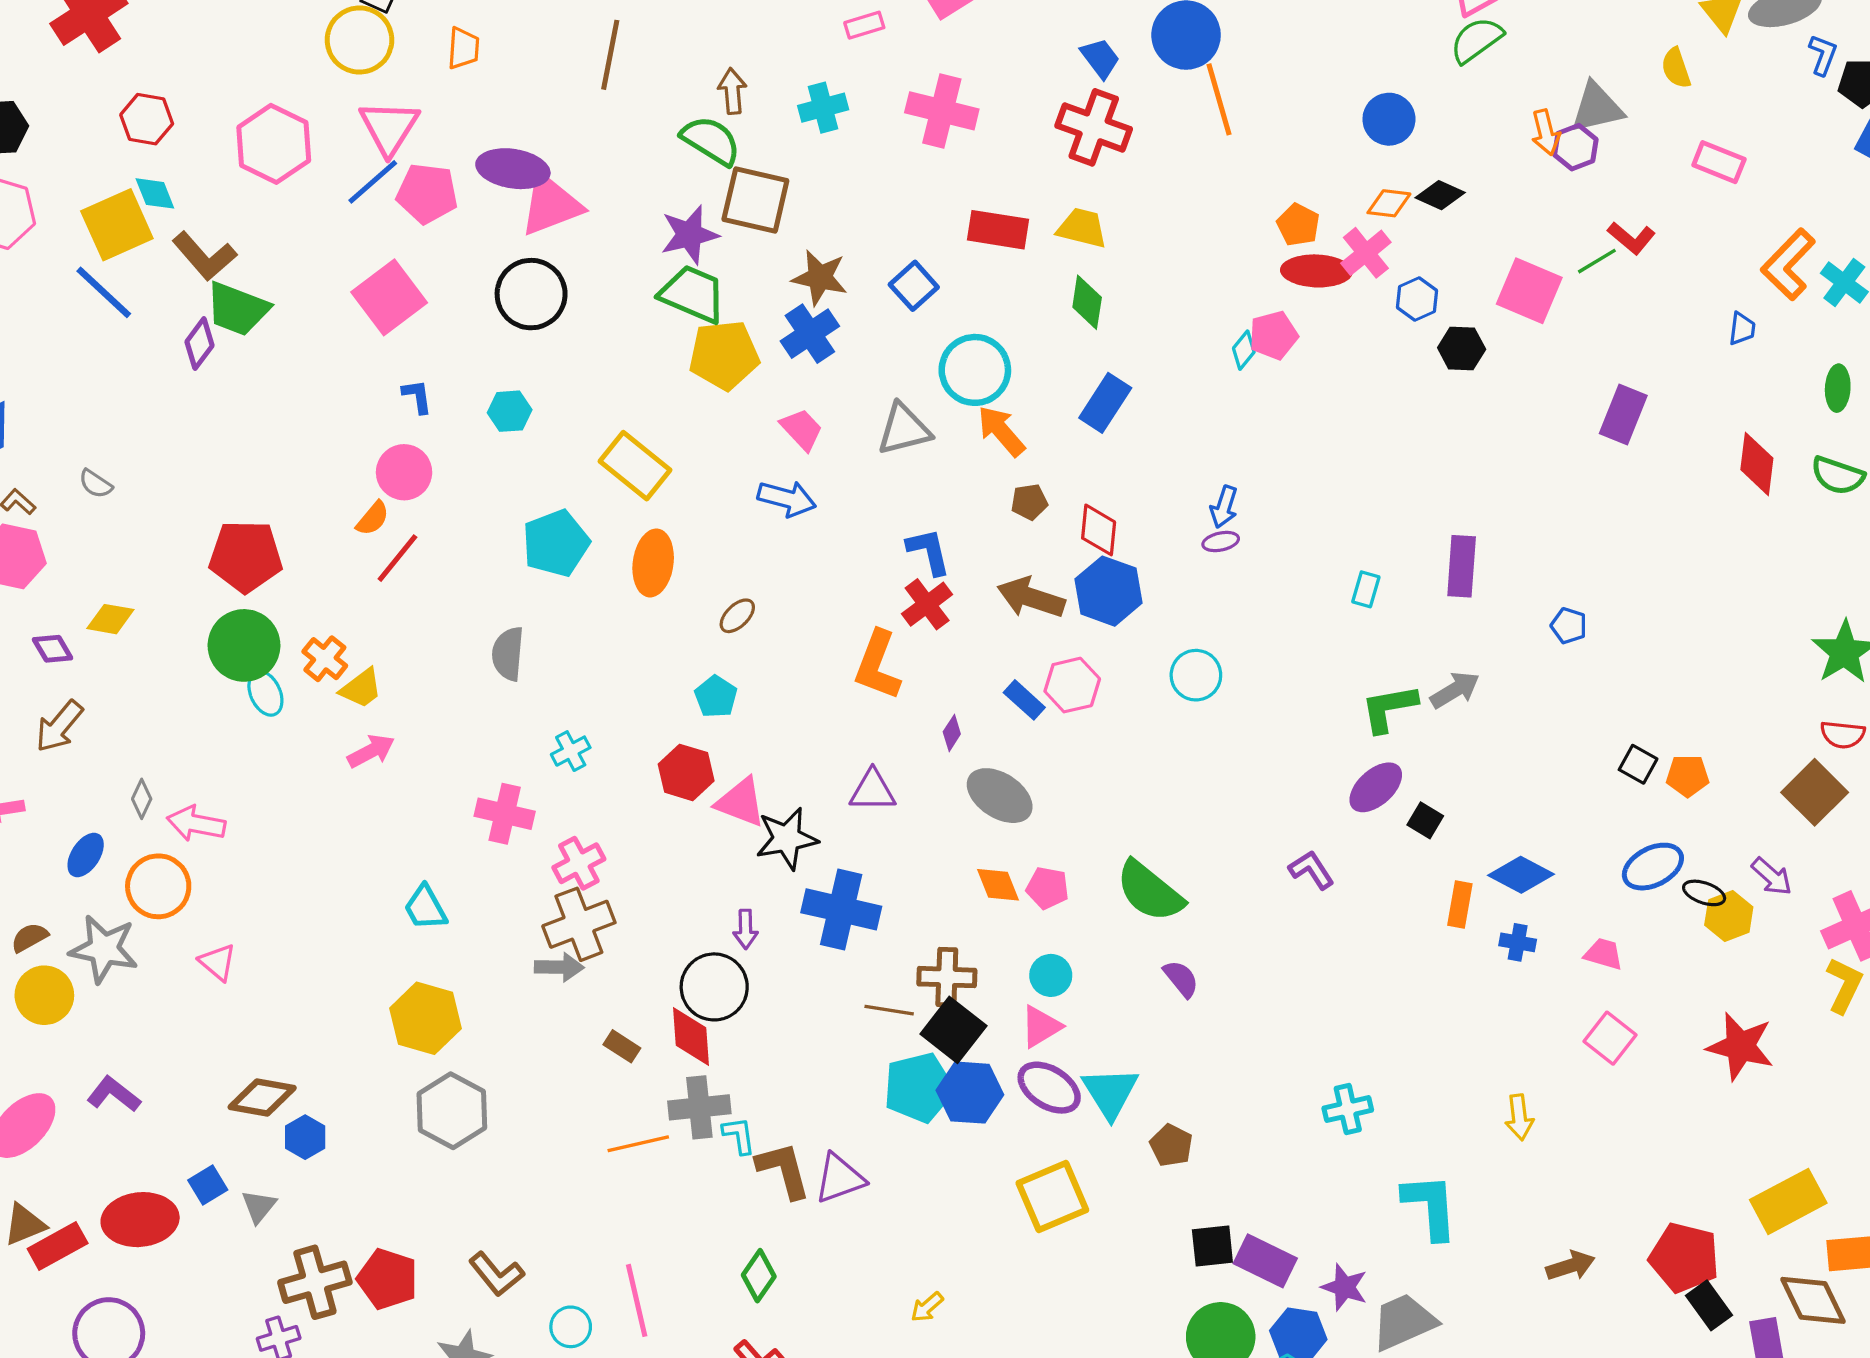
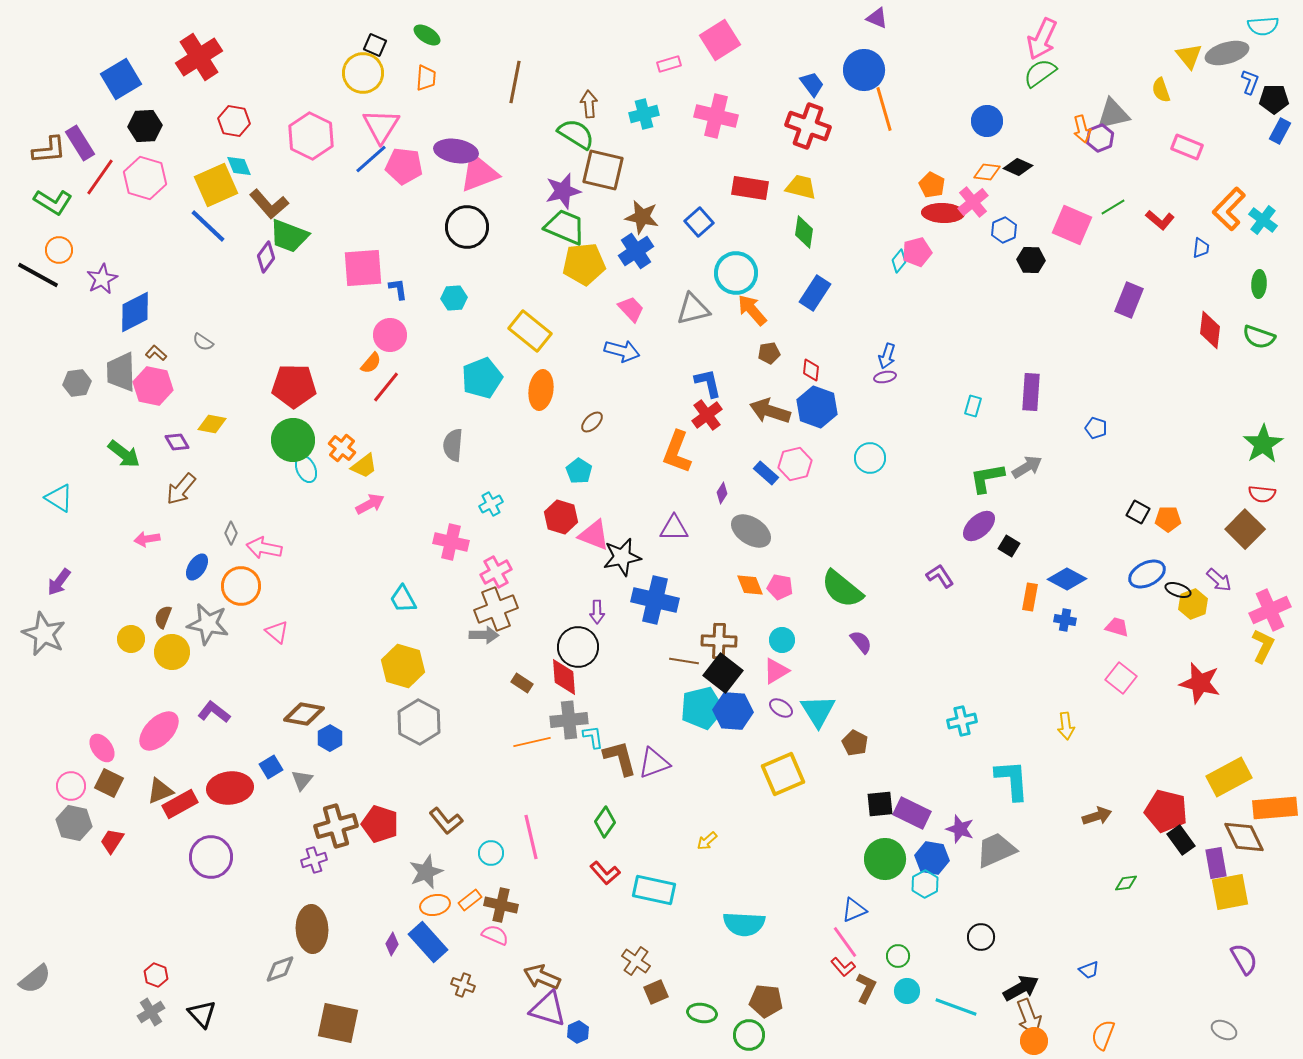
red L-shape: (1631, 238) -> (1160, 220), moved
pink square: (389, 297) -> (363, 268), moved, turned 33
red diamond: (1099, 530) -> (811, 370), size x0.7
brown semicircle: (30, 937) -> (163, 617), turned -40
purple ellipse: (1049, 1088) -> (781, 708), size x0.6

